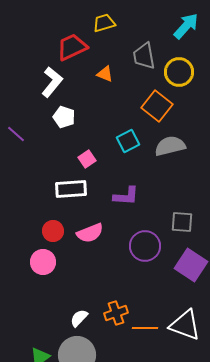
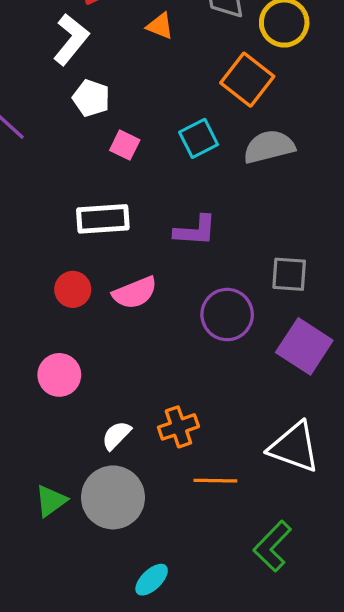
pink square: (87, 159) -> (125, 145), moved, turned -30
pink circle: (43, 262) -> (59, 375), moved
orange line: (145, 328) -> (215, 481), moved

